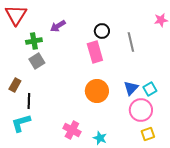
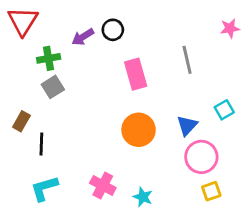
black circle: (102, 31) -> (113, 30), moved
cyan square: (150, 89) -> (224, 110), moved
cyan L-shape: (21, 123) -> (44, 188), moved

